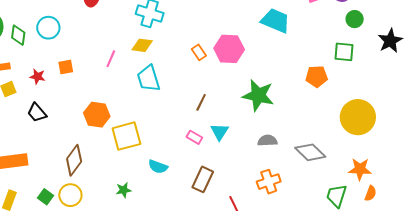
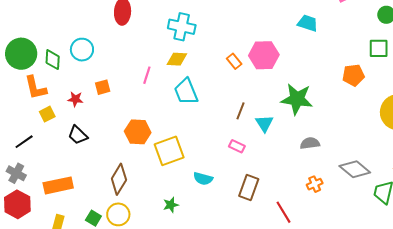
cyan trapezoid: (276, 21) -> (308, 23), size x0.7
cyan triangle: (220, 132) -> (264, 123), moved
gray diamond: (310, 152) -> (355, 169), moved
orange cross: (269, 182) -> (315, 184), size x0.7

